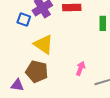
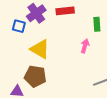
pink arrow: (80, 68) -> (85, 46), moved

